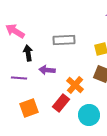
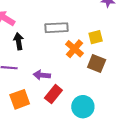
purple arrow: (47, 70) -> (42, 75), moved
orange cross: (75, 85) -> (74, 49), moved

